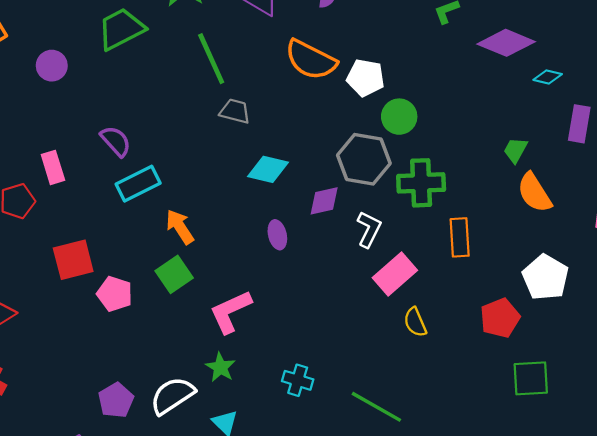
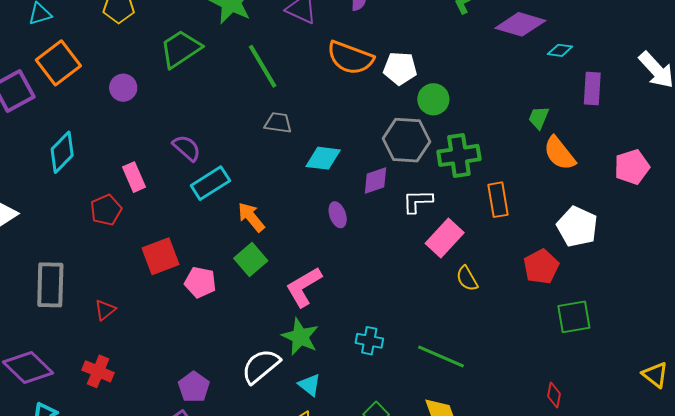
gray trapezoid: (235, 111) -> (278, 123), moved
white L-shape: (369, 229) -> (418, 201), turned -112
green star: (220, 367) -> (300, 337), size x1.4
purple pentagon: (116, 400) -> (194, 387), moved

